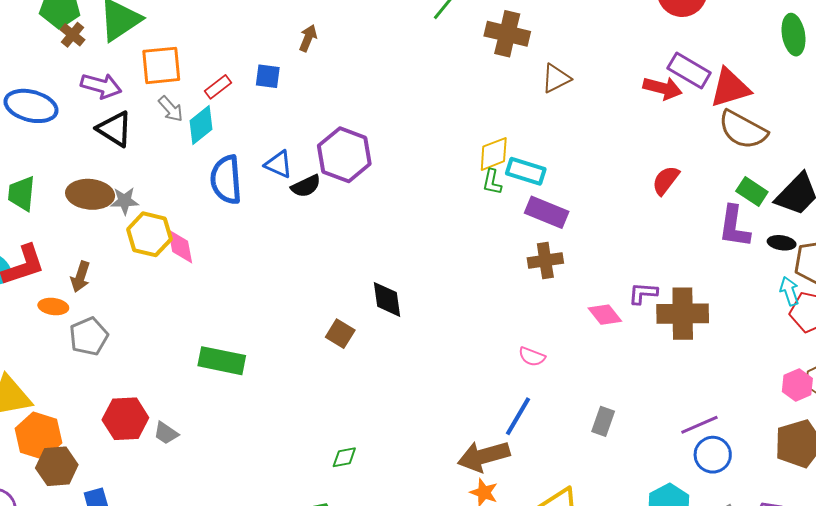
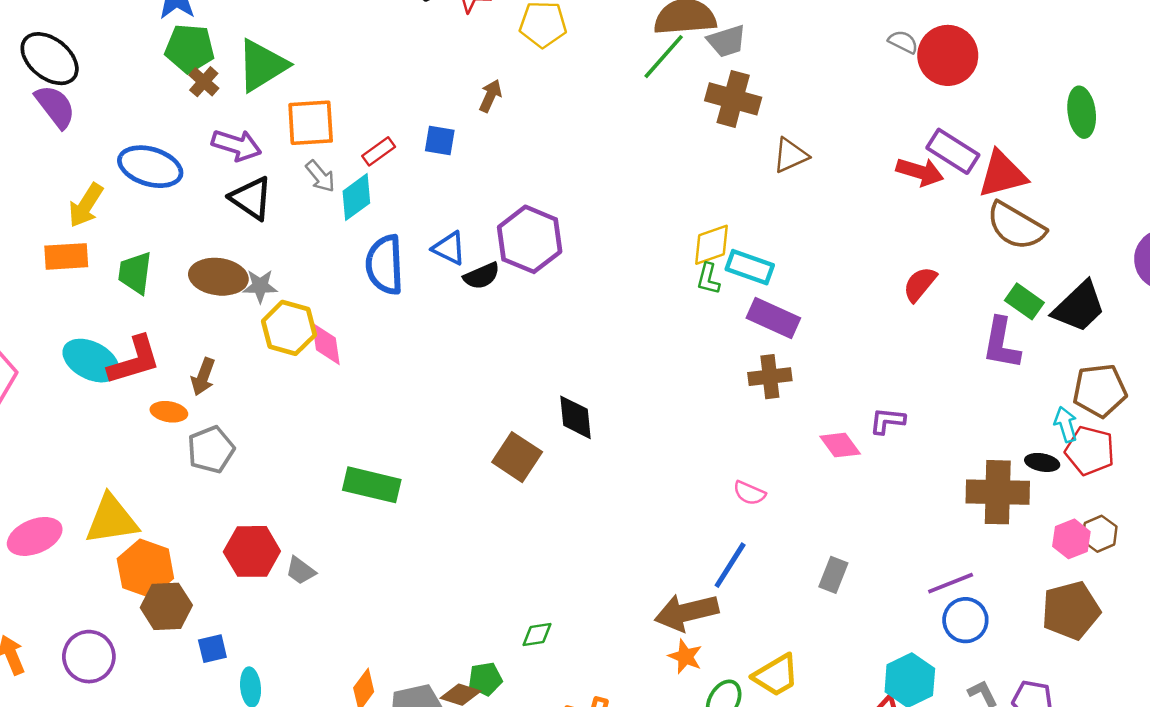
black ellipse: (782, 243) -> (1042, 462), moved
brown cross: (683, 314) -> (998, 492), moved
brown square: (340, 334) -> (517, 457), size x1.4
green diamond: (344, 457) -> (537, 634), moved

